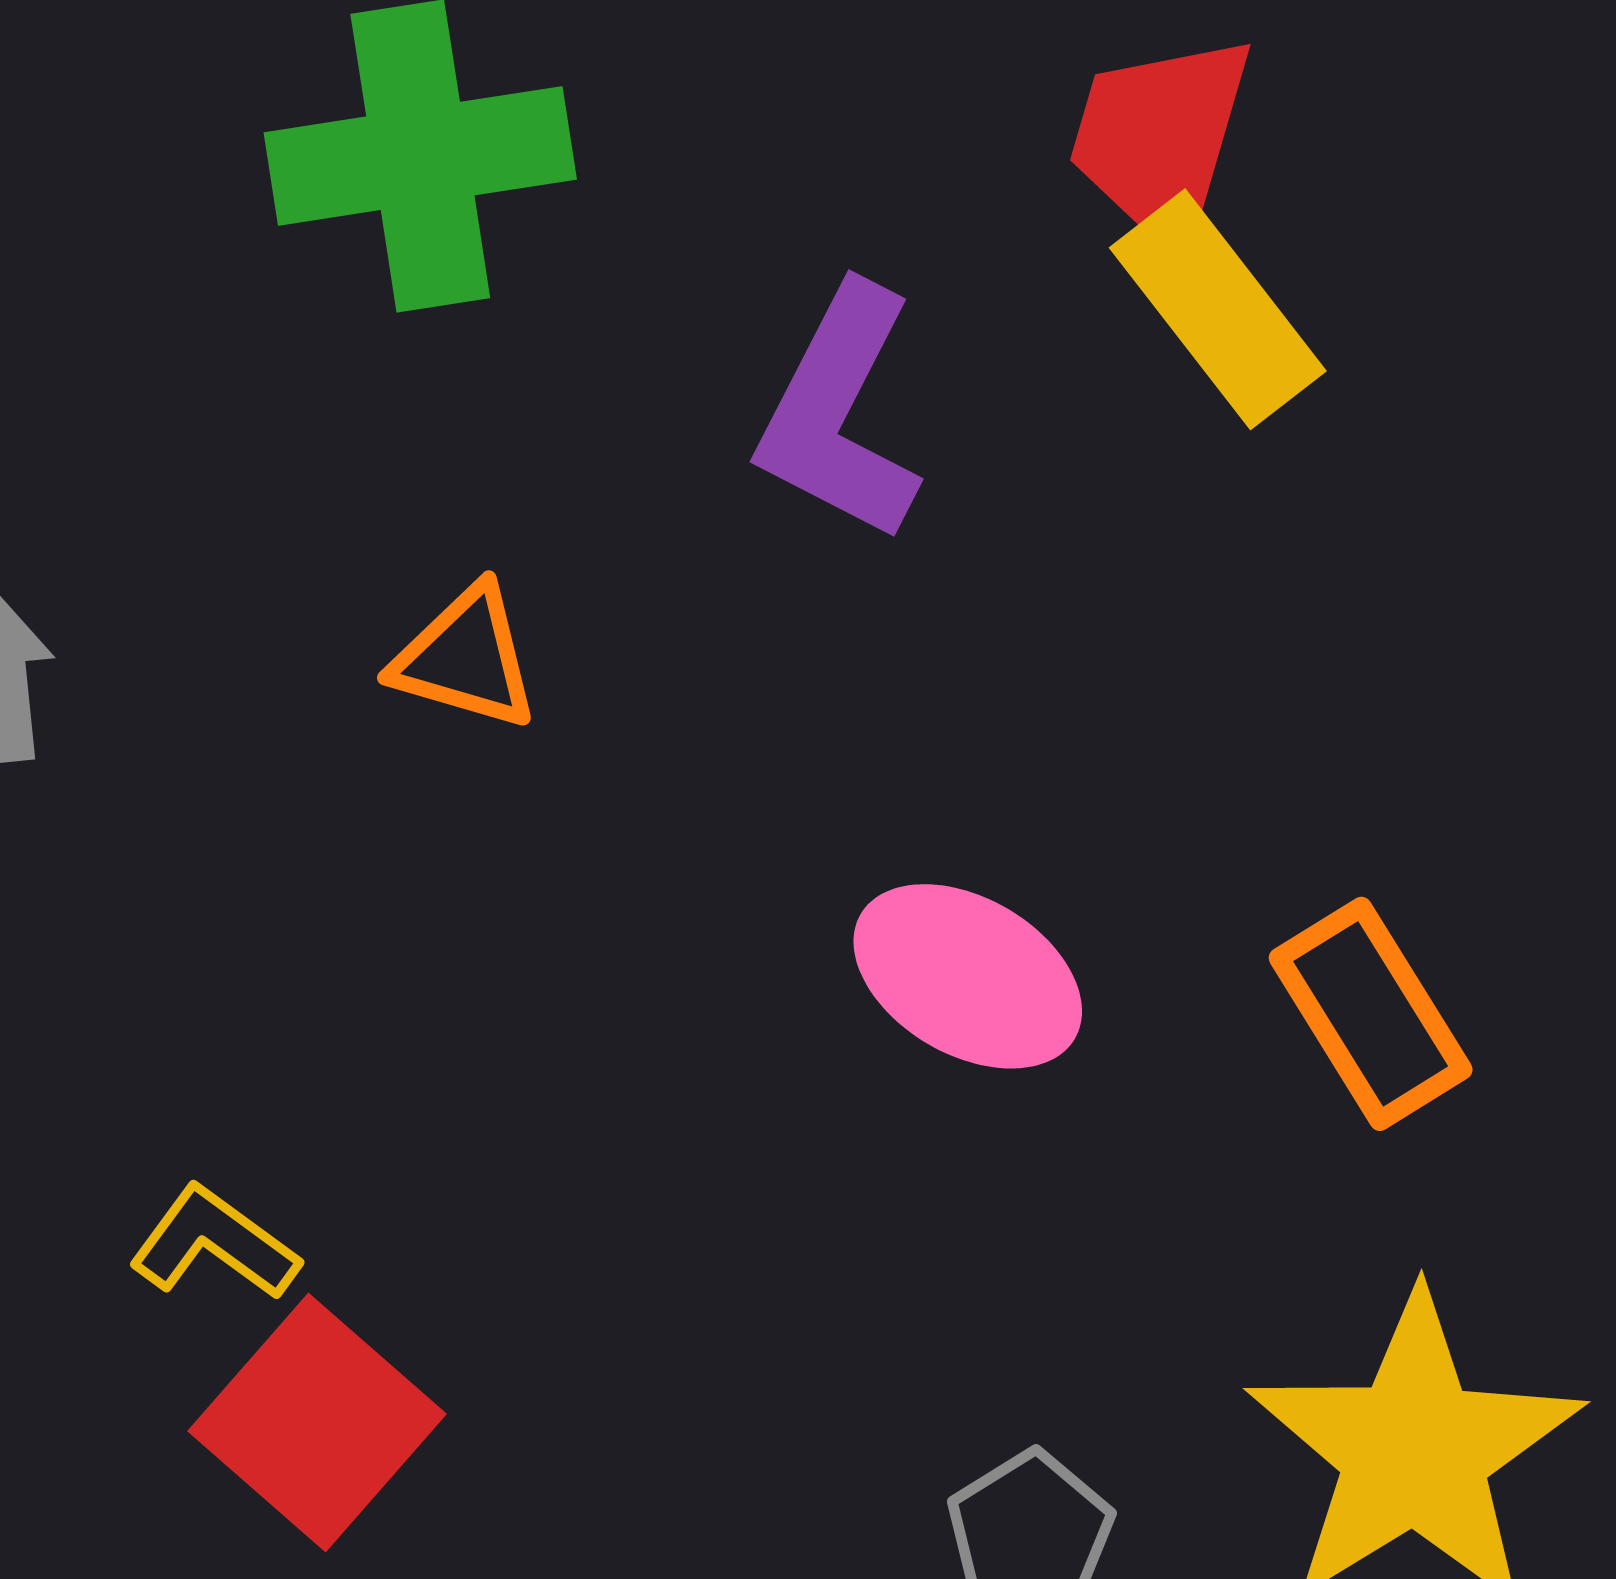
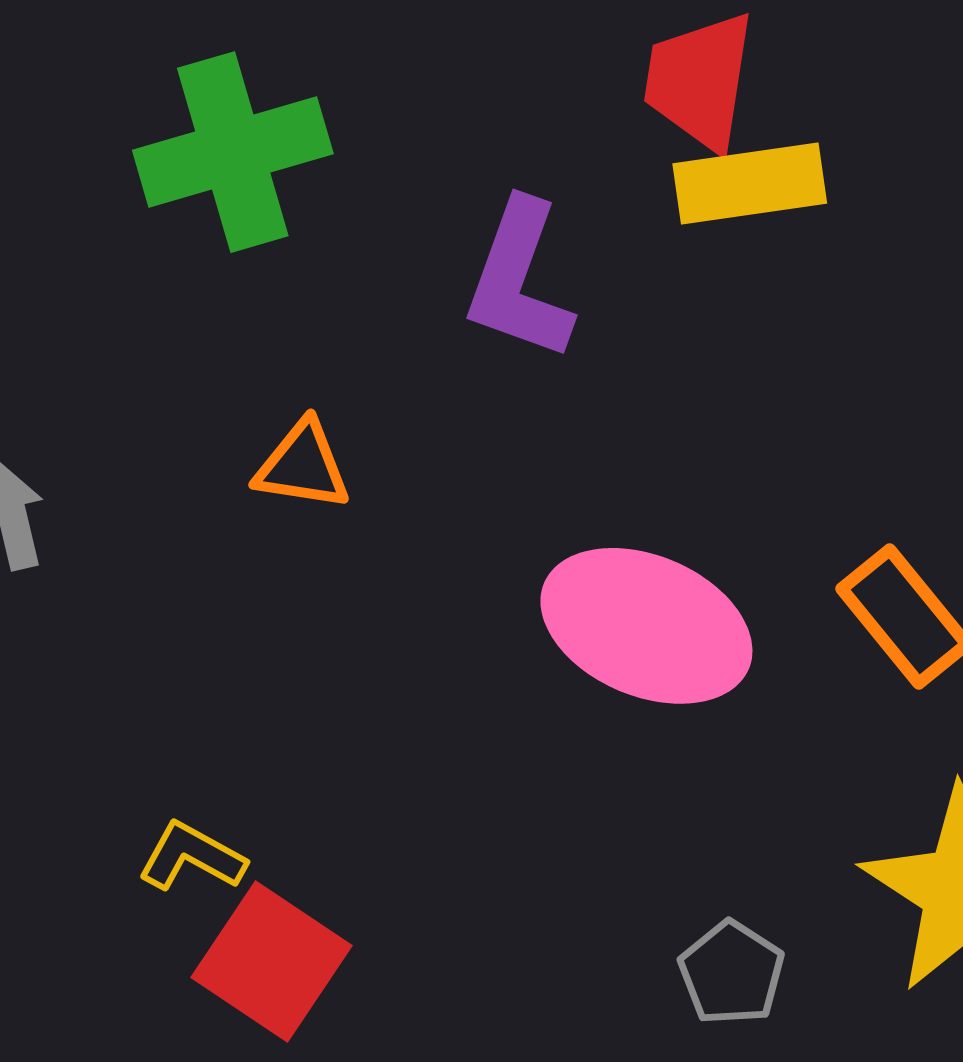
yellow rectangle: (1218, 309) -> (750, 183), turned -53
pink ellipse: (968, 976) -> (646, 626), size x1.4

